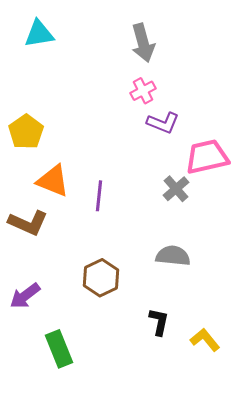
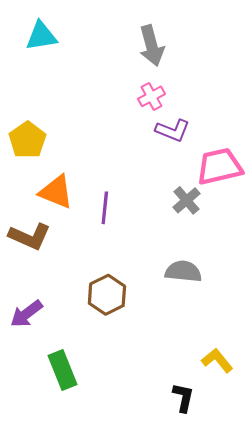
black L-shape: (159, 322) -> (183, 398), moved

